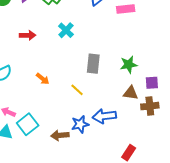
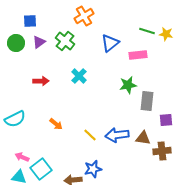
gray rectangle: (93, 64) -> (147, 101), moved
green star: (129, 65) -> (128, 85), moved
purple square: (152, 83) -> (166, 120), moved
blue arrow: (104, 116) -> (117, 135), moved

